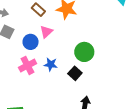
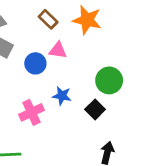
pink triangle: (46, 32) -> (58, 50), turned 48
pink cross: (28, 65) -> (31, 112), moved

